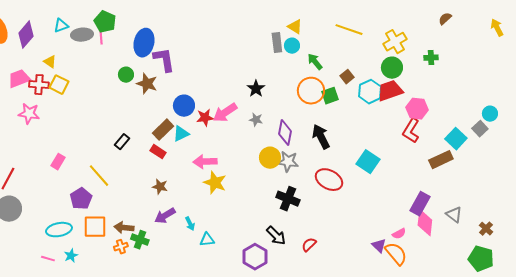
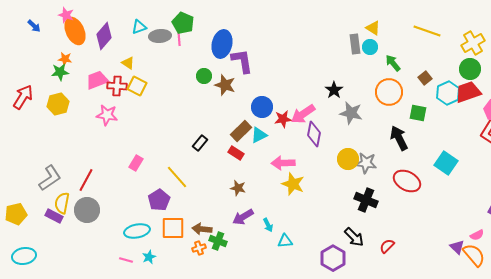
green square: (330, 96) -> (418, 113), moved, turned 30
gray star: (256, 120) -> (351, 113), moved, size x1.6
purple diamond: (285, 133) -> (314, 134), moved

